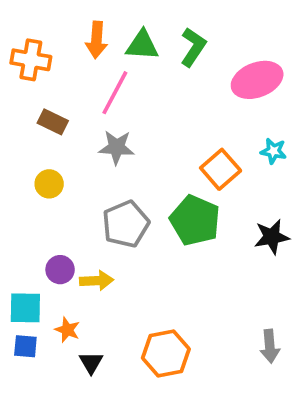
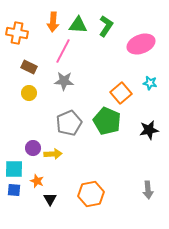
yellow circle: (49, 184) -> (29, 93), moved

